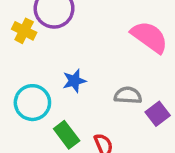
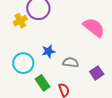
yellow cross: (24, 31) -> (20, 21), turned 32
gray semicircle: (128, 95) -> (71, 62), moved

